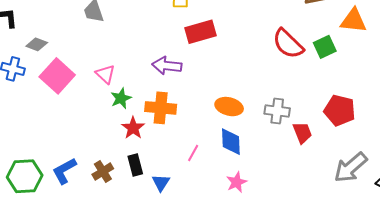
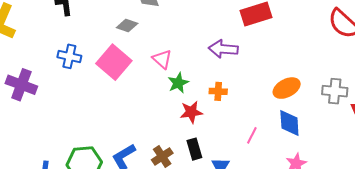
gray diamond: (37, 44) -> (127, 26), moved
orange ellipse: (229, 107) -> (287, 88), turned -40
orange cross: (161, 108) -> (218, 91), size x0.6
red star: (133, 128) -> (191, 112), turned 30

